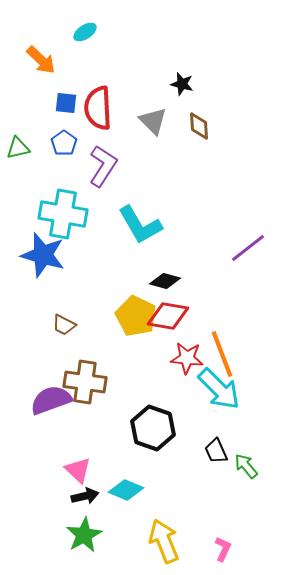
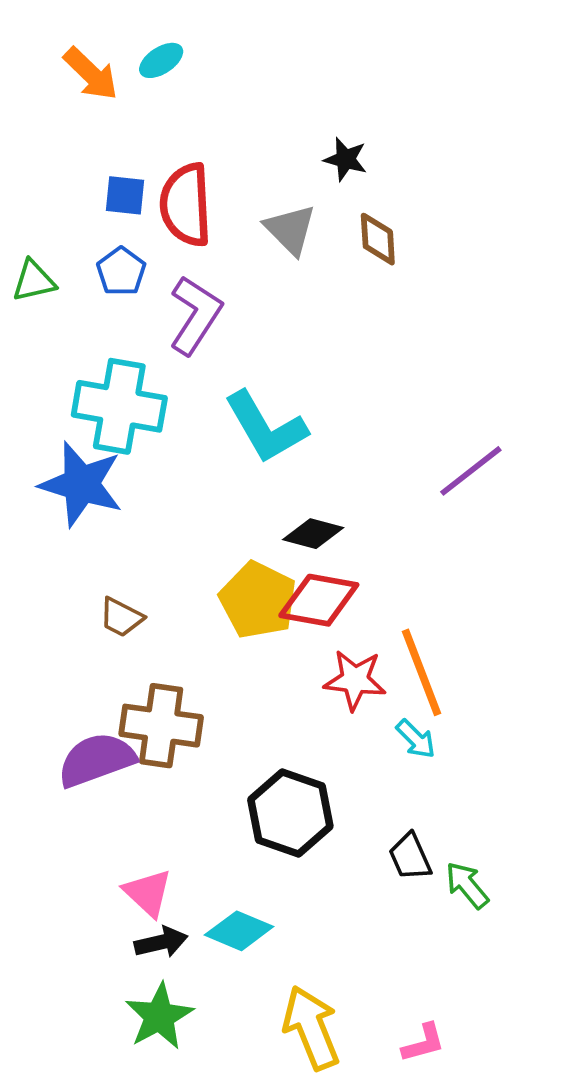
orange arrow: (41, 60) -> (91, 74), moved
cyan arrow: (219, 389) -> (416, 739), size x0.5
pink L-shape: (223, 549) -> (423, 1043), turned 50

